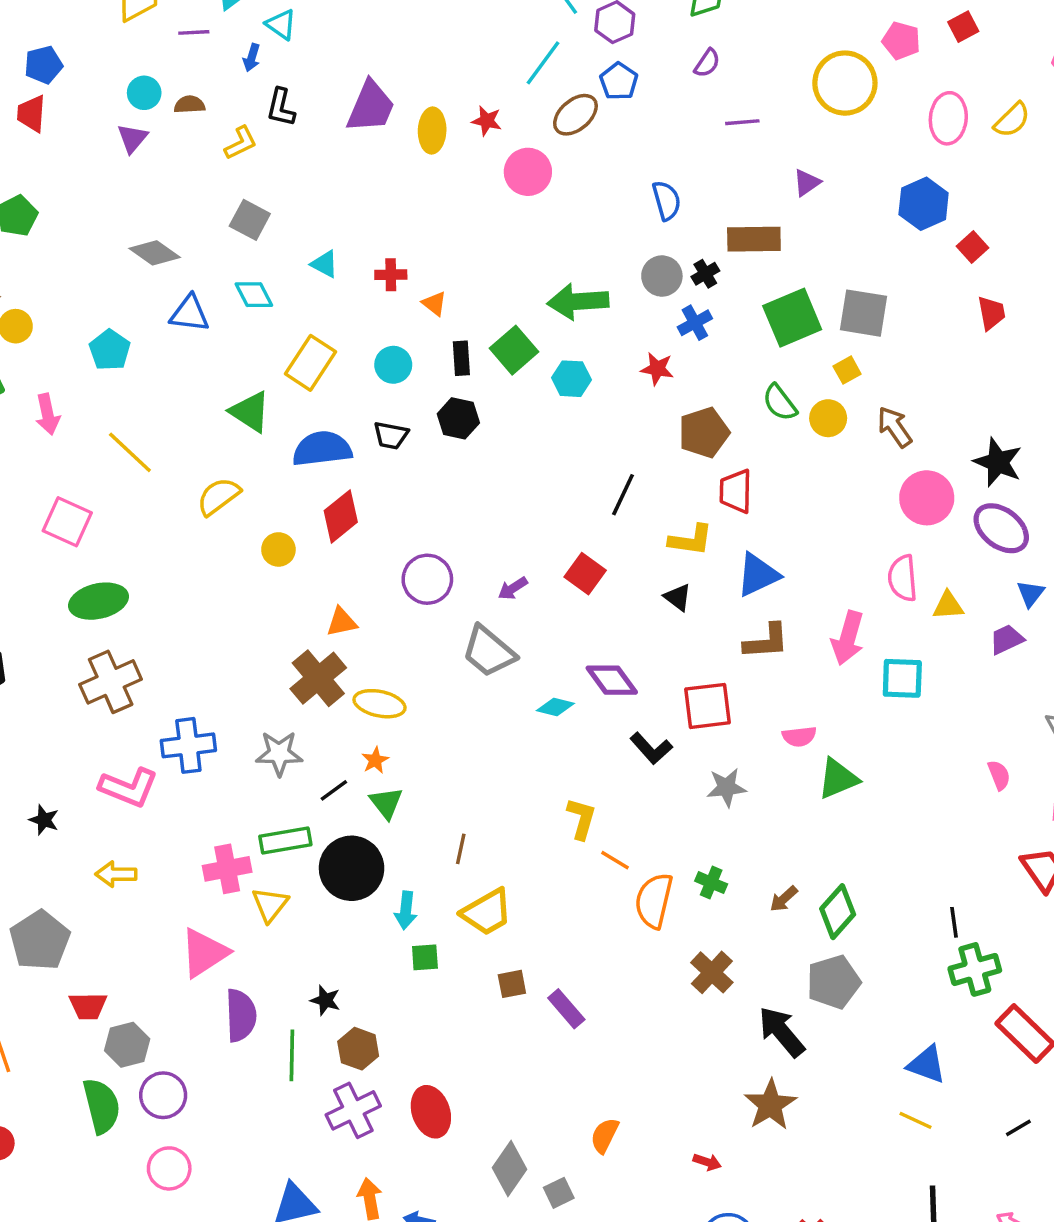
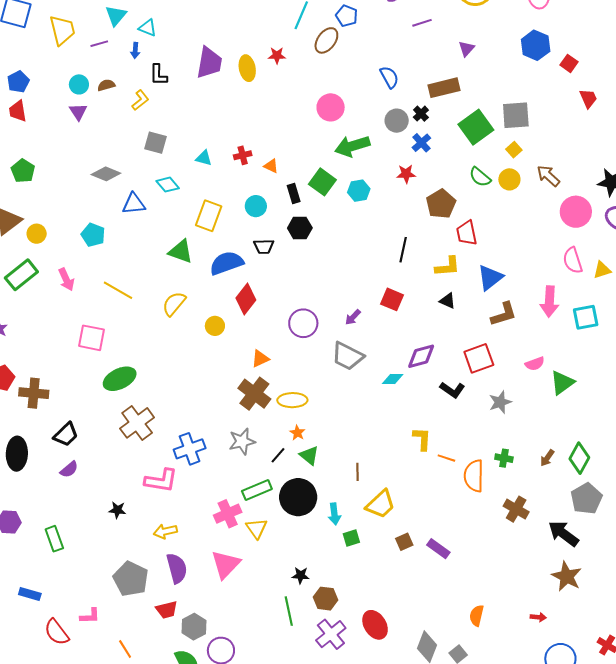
pink circle: (528, 172) -> (331, 107), moved
purple diamond: (612, 680) -> (421, 356), turned -56
purple semicircle: (241, 1015) -> (177, 568), moved

